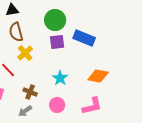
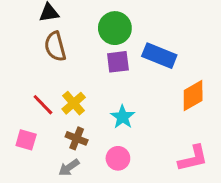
yellow cross: (25, 53) -> (74, 103), moved
orange diamond: (98, 76) -> (193, 95), moved, turned -40
pink L-shape: (92, 106) -> (193, 158), moved

